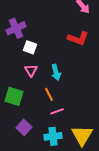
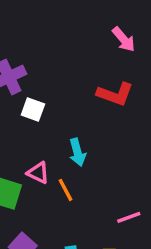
pink triangle: (31, 70) -> (38, 173), moved, turned -32
pink line: (57, 111) -> (129, 217), moved

